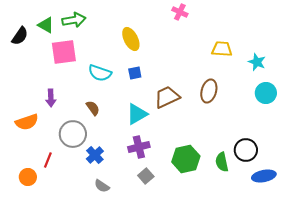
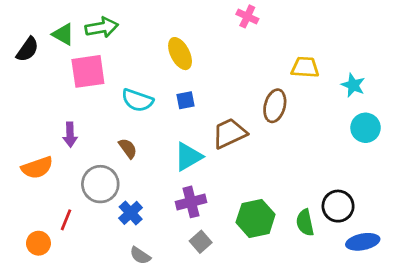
brown ellipse: (209, 91) -> (275, 106), moved

